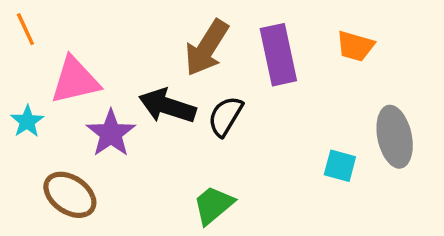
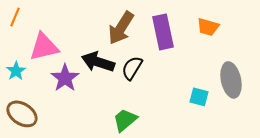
orange line: (25, 29) -> (15, 17), turned 48
brown ellipse: (70, 195) -> (22, 114), moved

